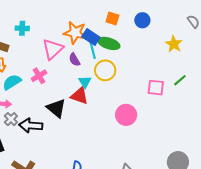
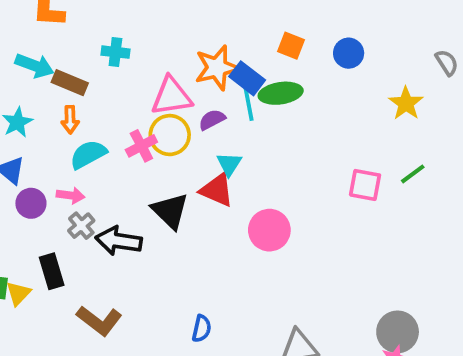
orange star: (75, 33) -> (217, 68), turned -30
green ellipse: (109, 43) -> (281, 93), turned -30
pink triangle: (53, 49) -> (171, 96), turned 30
purple semicircle: (74, 60) -> (212, 120), turned 88
yellow circle: (105, 70) -> (170, 135), moved
pink circle: (126, 115) -> (269, 230), moved

